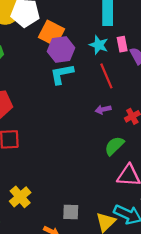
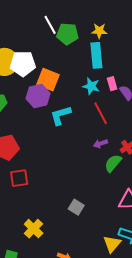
purple hexagon: (61, 50) -> (38, 96), moved
green semicircle: (114, 146) -> (113, 163), moved
gray square: (71, 212) -> (76, 207), moved, turned 35

